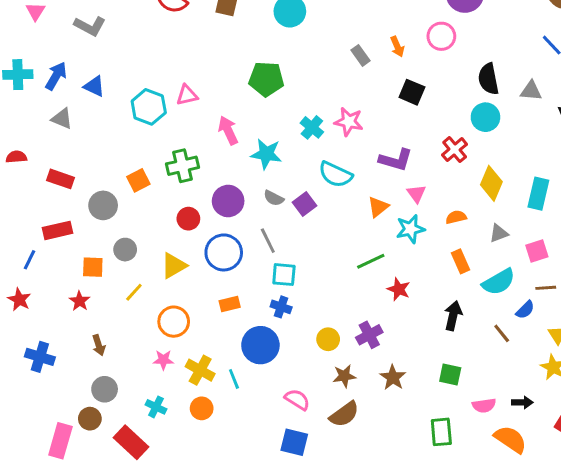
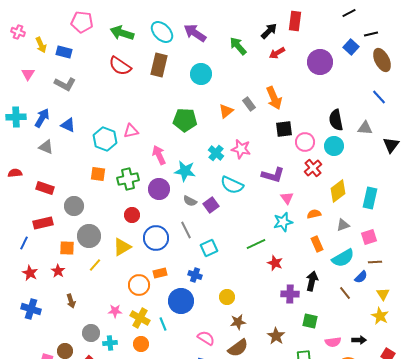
pink circle: (441, 36) -> (305, 142), moved
orange arrow: (397, 47) -> (274, 98), size x1.6
black square: (412, 92) -> (284, 129), turned -30
orange square: (138, 180) -> (98, 174), moved, turned 35
yellow diamond: (491, 183) -> (338, 191), turned 30
purple circle: (228, 201) -> (159, 189), moved
orange triangle: (378, 207) -> (226, 111), moved
gray circle: (125, 250) -> (89, 236), size x1.5
cyan square: (284, 275) -> (209, 248), moved, turned -30
red star: (19, 300) -> (30, 273), moved
orange circle: (174, 322) -> (139, 285), moved
purple cross: (369, 335) -> (290, 294), moved, turned 30
brown star: (393, 377) -> (276, 336), moved
gray circle: (105, 389) -> (91, 333), moved
cyan cross: (156, 407) -> (110, 343), turned -32

